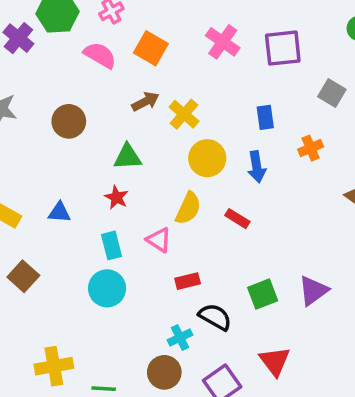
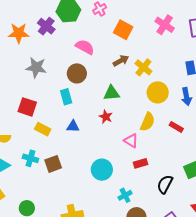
pink semicircle: (100, 55) -> (85, 47), moved
cyan rectangle: (111, 245) -> (66, 97), moved
brown square: (23, 276) -> (53, 164), turned 30
red rectangle: (188, 281) -> (140, 163), moved
black semicircle: (215, 317) -> (165, 184), turned -90
cyan cross: (180, 338) -> (125, 195), moved

